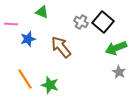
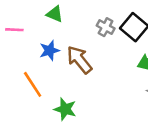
blue star: (28, 39) -> (50, 51), moved
orange line: (25, 79) -> (33, 84), moved

